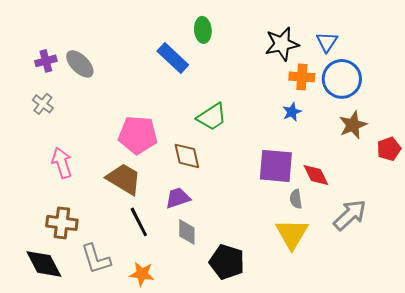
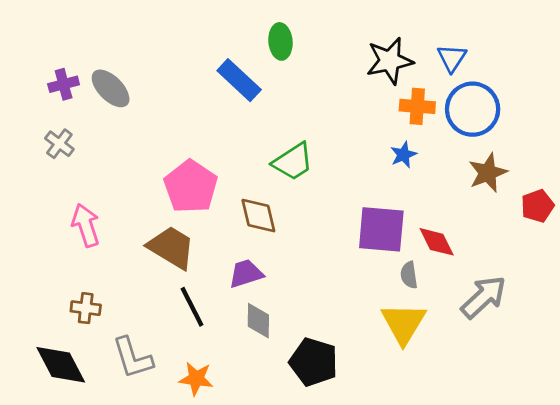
pink pentagon: (138, 135) -> (191, 187), turned 30
brown cross: (62, 223) -> (86, 308), size x0.7

